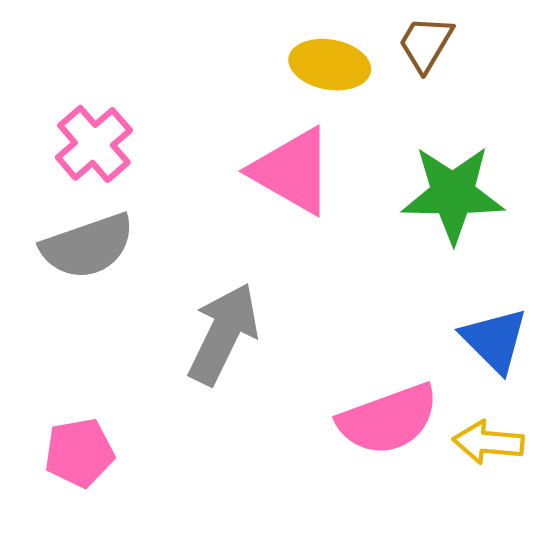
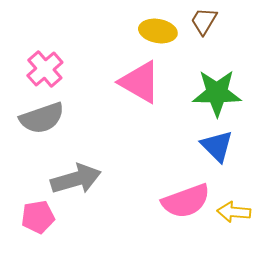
gray arrow: (223, 334) -> (76, 179), moved, turned 48
blue triangle: (495, 340) -> (217, 146), moved

